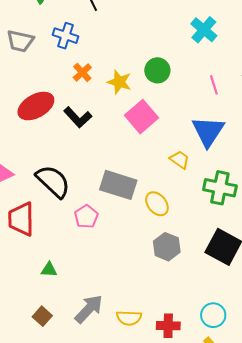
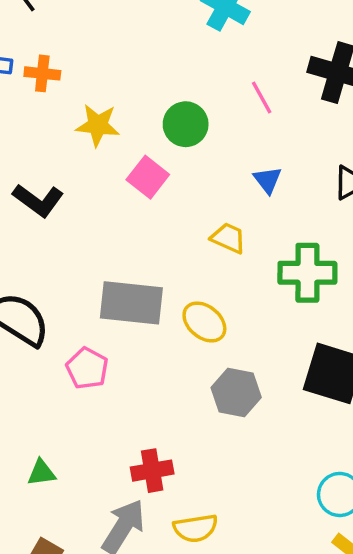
green circle: (157, 70) -> (186, 124), moved
orange cross: (82, 72) -> (42, 73), moved, turned -30
pink square: (141, 117) -> (148, 177), size x0.7
blue triangle: (208, 131) -> (268, 180), size x0.5
red cross: (168, 326) -> (152, 471), moved

